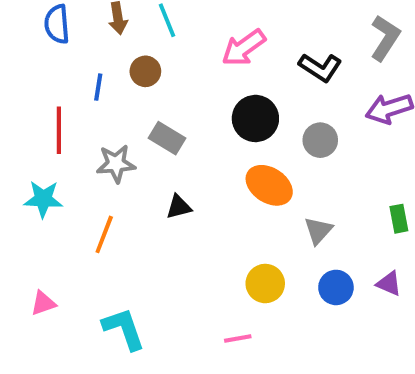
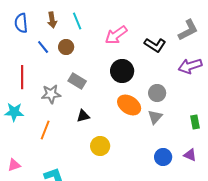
gray L-shape: (385, 38) -> (188, 30), turned 30
blue line: (98, 87) -> (43, 47), moved, turned -48
gray circle: (320, 140) -> (157, 93), moved
gray triangle: (318, 230) -> (155, 117), moved
yellow circle: (265, 284) -> (100, 146), moved

